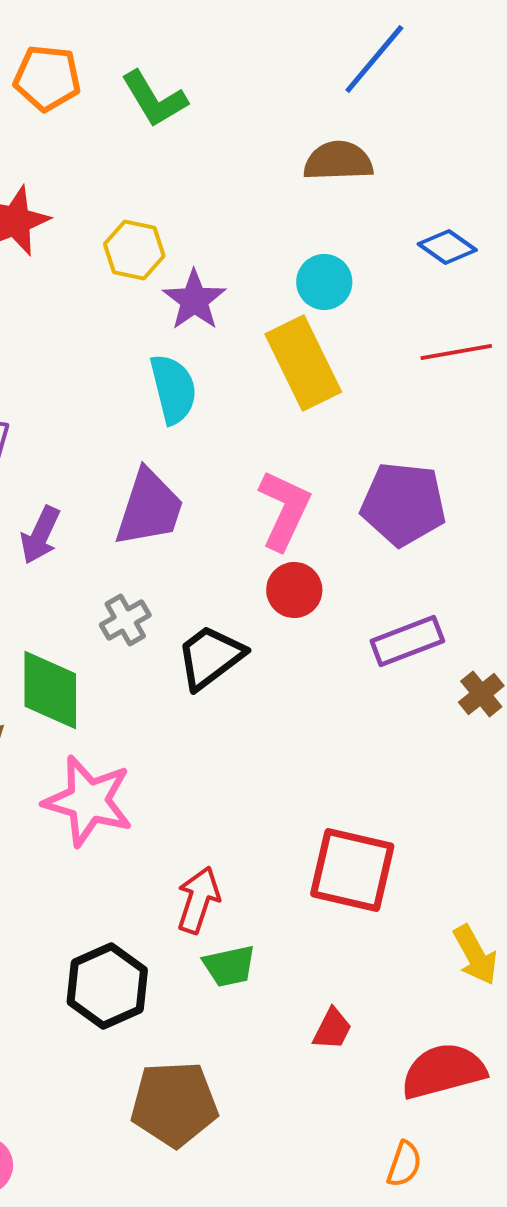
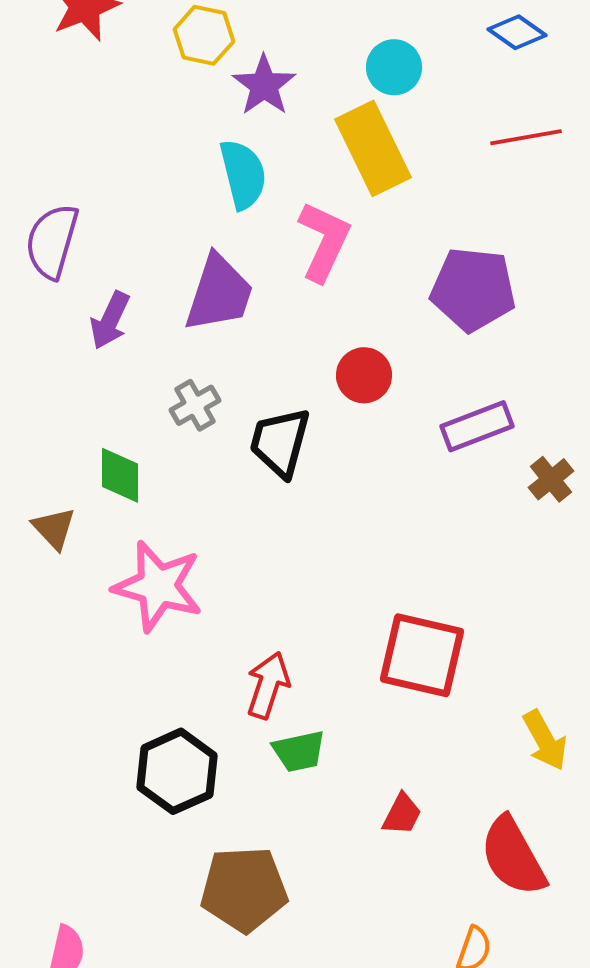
pink L-shape: (284, 510) -> (324, 241), moved
black trapezoid: (210, 657) -> (280, 442), turned -38
green diamond: (50, 690) -> (120, 475), size x0.7
red semicircle: (443, 1071) -> (513, 856), turned -104

